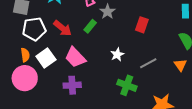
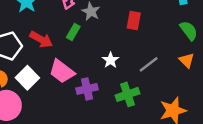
purple cross: (72, 85) -> (87, 89), moved
green cross: (127, 85) -> (128, 94), turned -30

